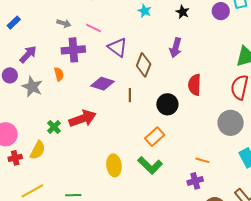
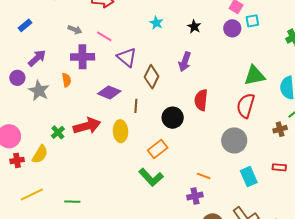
yellow ellipse: (114, 165) -> (121, 131), moved

